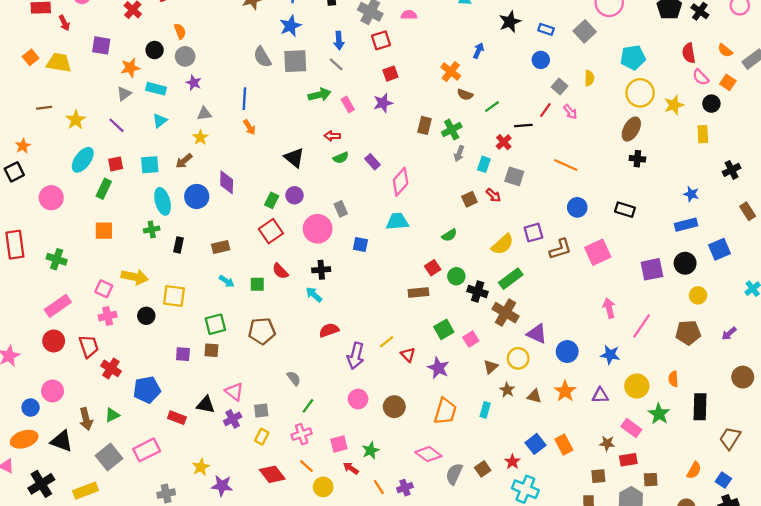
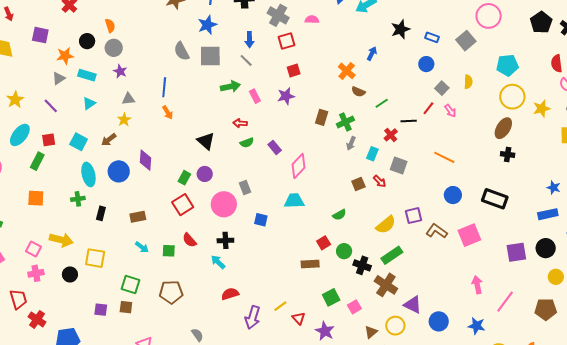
cyan square: (150, 165) -> (79, 142), turned 30
black rectangle: (625, 210) -> (495, 199), size x1.4
brown L-shape: (560, 249) -> (437, 231), turned -130
green square: (215, 324) -> (130, 284), turned 30

